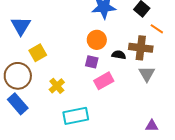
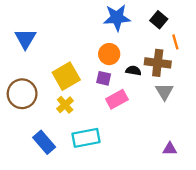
orange line: (157, 29) -> (175, 42), turned 40
yellow square: (38, 53) -> (66, 76), moved, size x1.4
blue rectangle: (18, 104) -> (44, 142), moved

